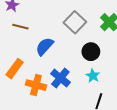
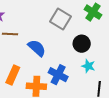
blue semicircle: (45, 46) -> (37, 48), turned 102

